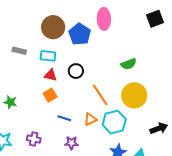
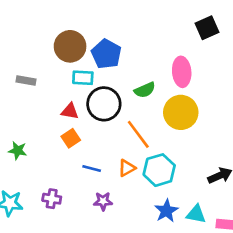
pink ellipse: (104, 19) -> (182, 72), moved
cyan rectangle: (48, 56) -> (83, 78), moved
green semicircle: (129, 64) -> (145, 90), moved
black circle: (76, 71) -> (104, 104), size x1.6
yellow circle: (134, 95) -> (181, 112), moved

